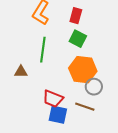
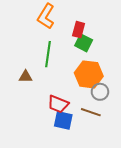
red rectangle: (76, 16) -> (79, 30), moved

